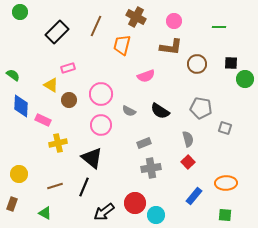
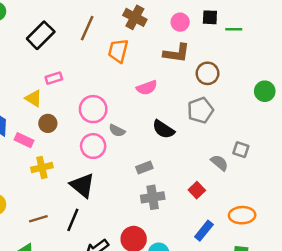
black square: (231, 63) -> (210, 17), moved
brown circle: (69, 100) -> (48, 123), moved
gray pentagon: (201, 108) -> (200, 110), moved, turned -30
gray semicircle: (129, 111) -> (117, 131), moved
gray semicircle: (188, 139) -> (219, 163), moved, turned -35

